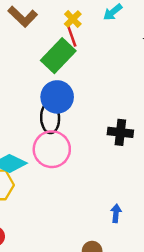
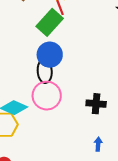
black cross: (120, 132) -> (96, 104), moved

